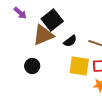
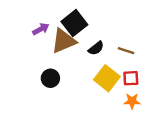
purple arrow: (20, 13) -> (41, 29), moved, turned -72
yellow square: (79, 66) -> (107, 78), turned 30

